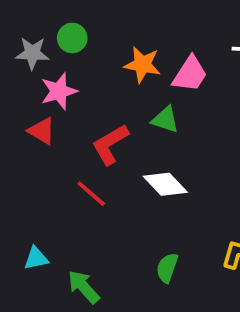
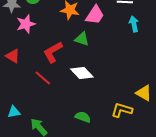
red triangle: (42, 131) -> (13, 56), moved
green semicircle: (167, 268) -> (83, 117), turned 91

